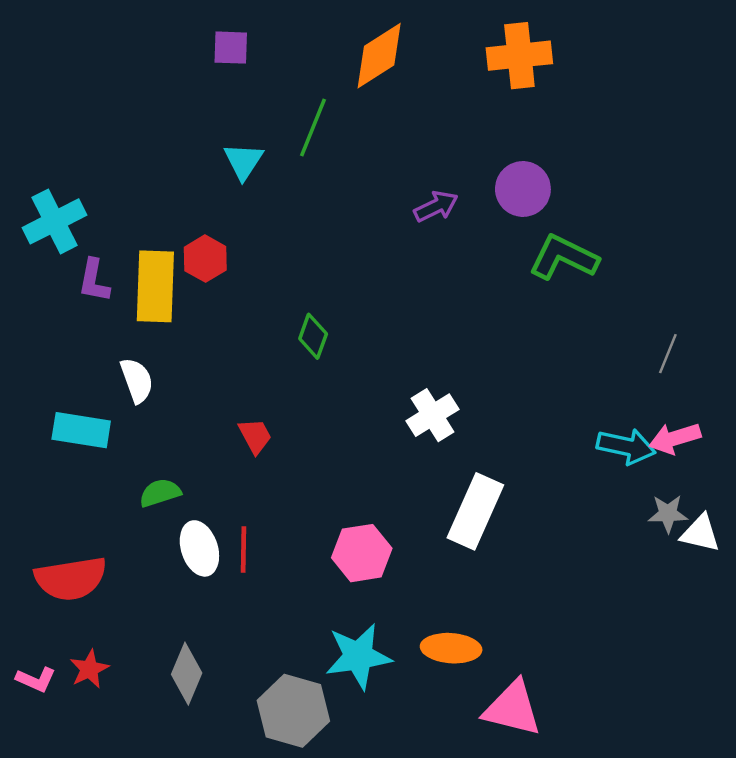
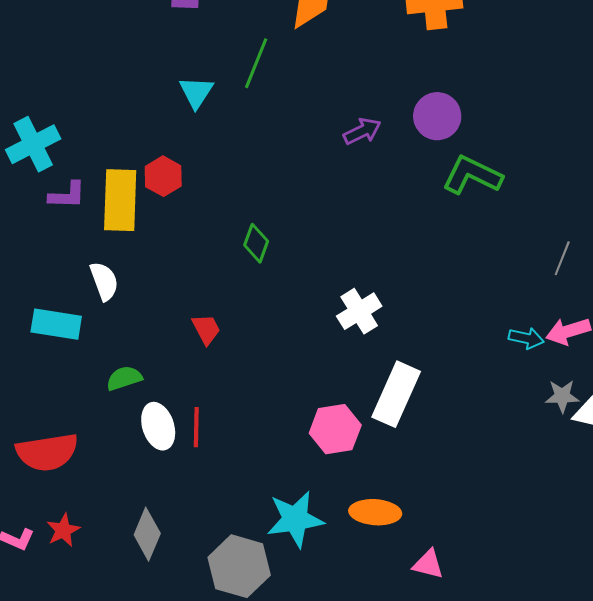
purple L-shape: (94, 281) -> (67, 195), turned -99
cyan arrow: (626, 446) -> (526, 338), size x0.7
pink hexagon: (362, 553) -> (335, 429), moved
pink triangle: (512, 708) -> (428, 564), size x0.6

